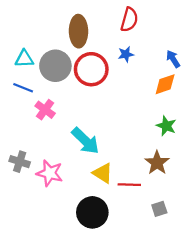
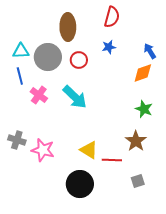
red circle: (91, 69) -> (79, 60), size x0.6
blue line: (23, 88) -> (20, 76), turned 54
cyan arrow: (85, 141) -> (75, 97), moved

